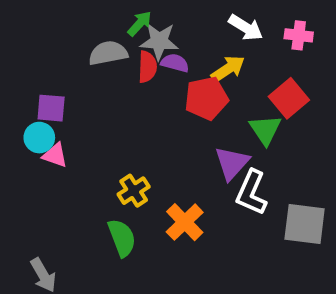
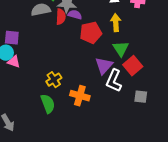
yellow arrow: (228, 69) -> (116, 23), moved, turned -60
red square: (289, 98) -> (133, 66), moved
orange cross: (185, 222) -> (80, 96), turned -30
gray square: (305, 224) -> (141, 97), size x0.6

